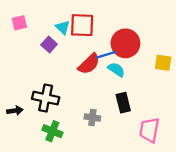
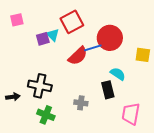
red square: (82, 25) -> (72, 22), turned -30
cyan triangle: (63, 27) -> (53, 35), moved
purple square: (49, 44) -> (43, 39), turned 32
cyan semicircle: (116, 70) -> (118, 74), moved

